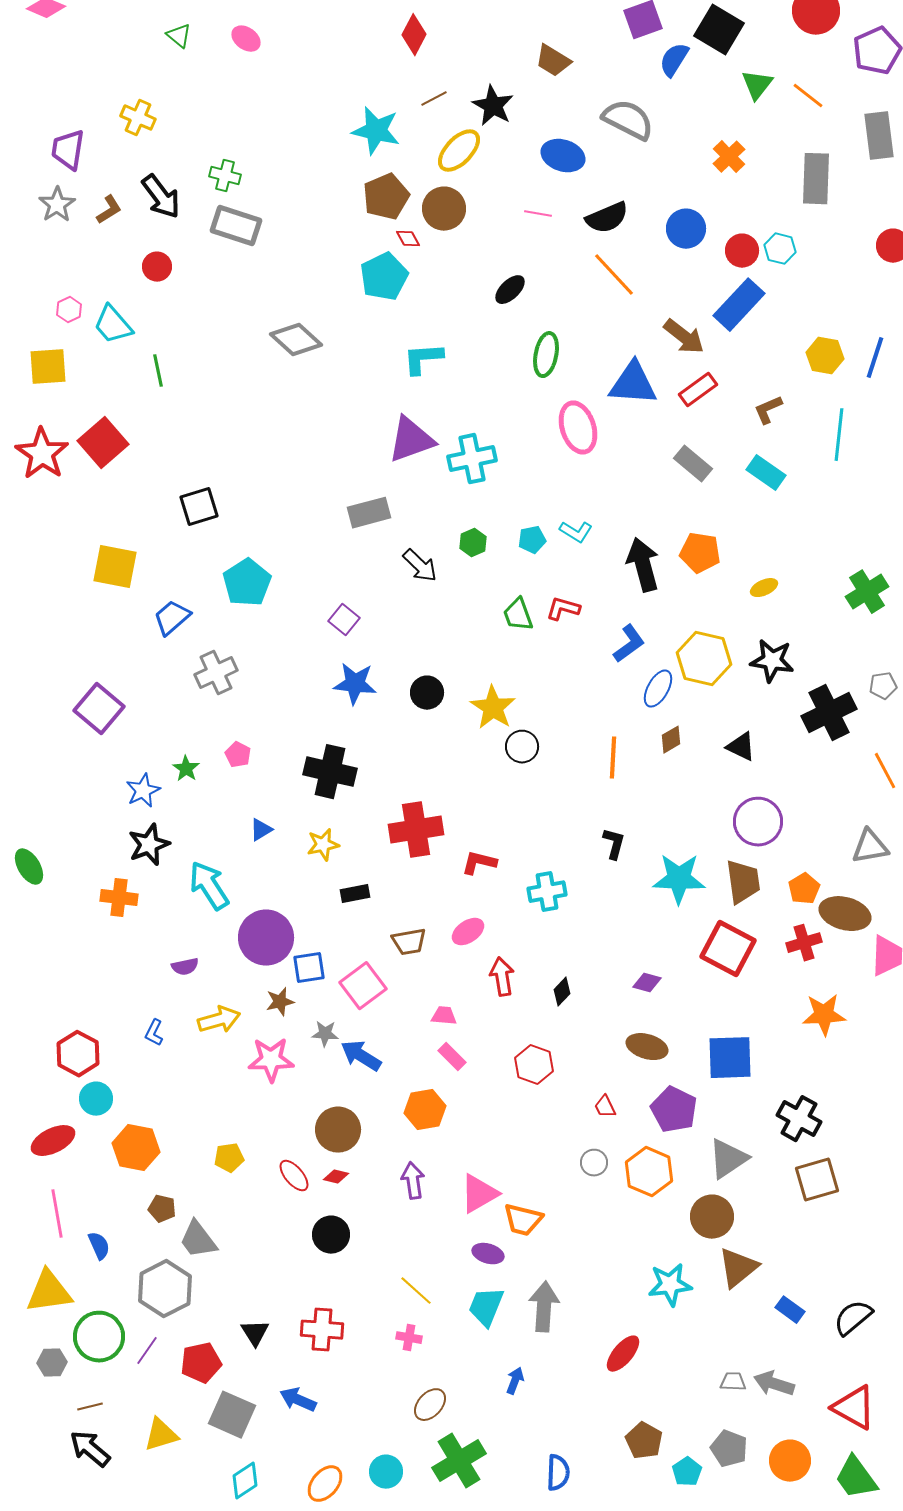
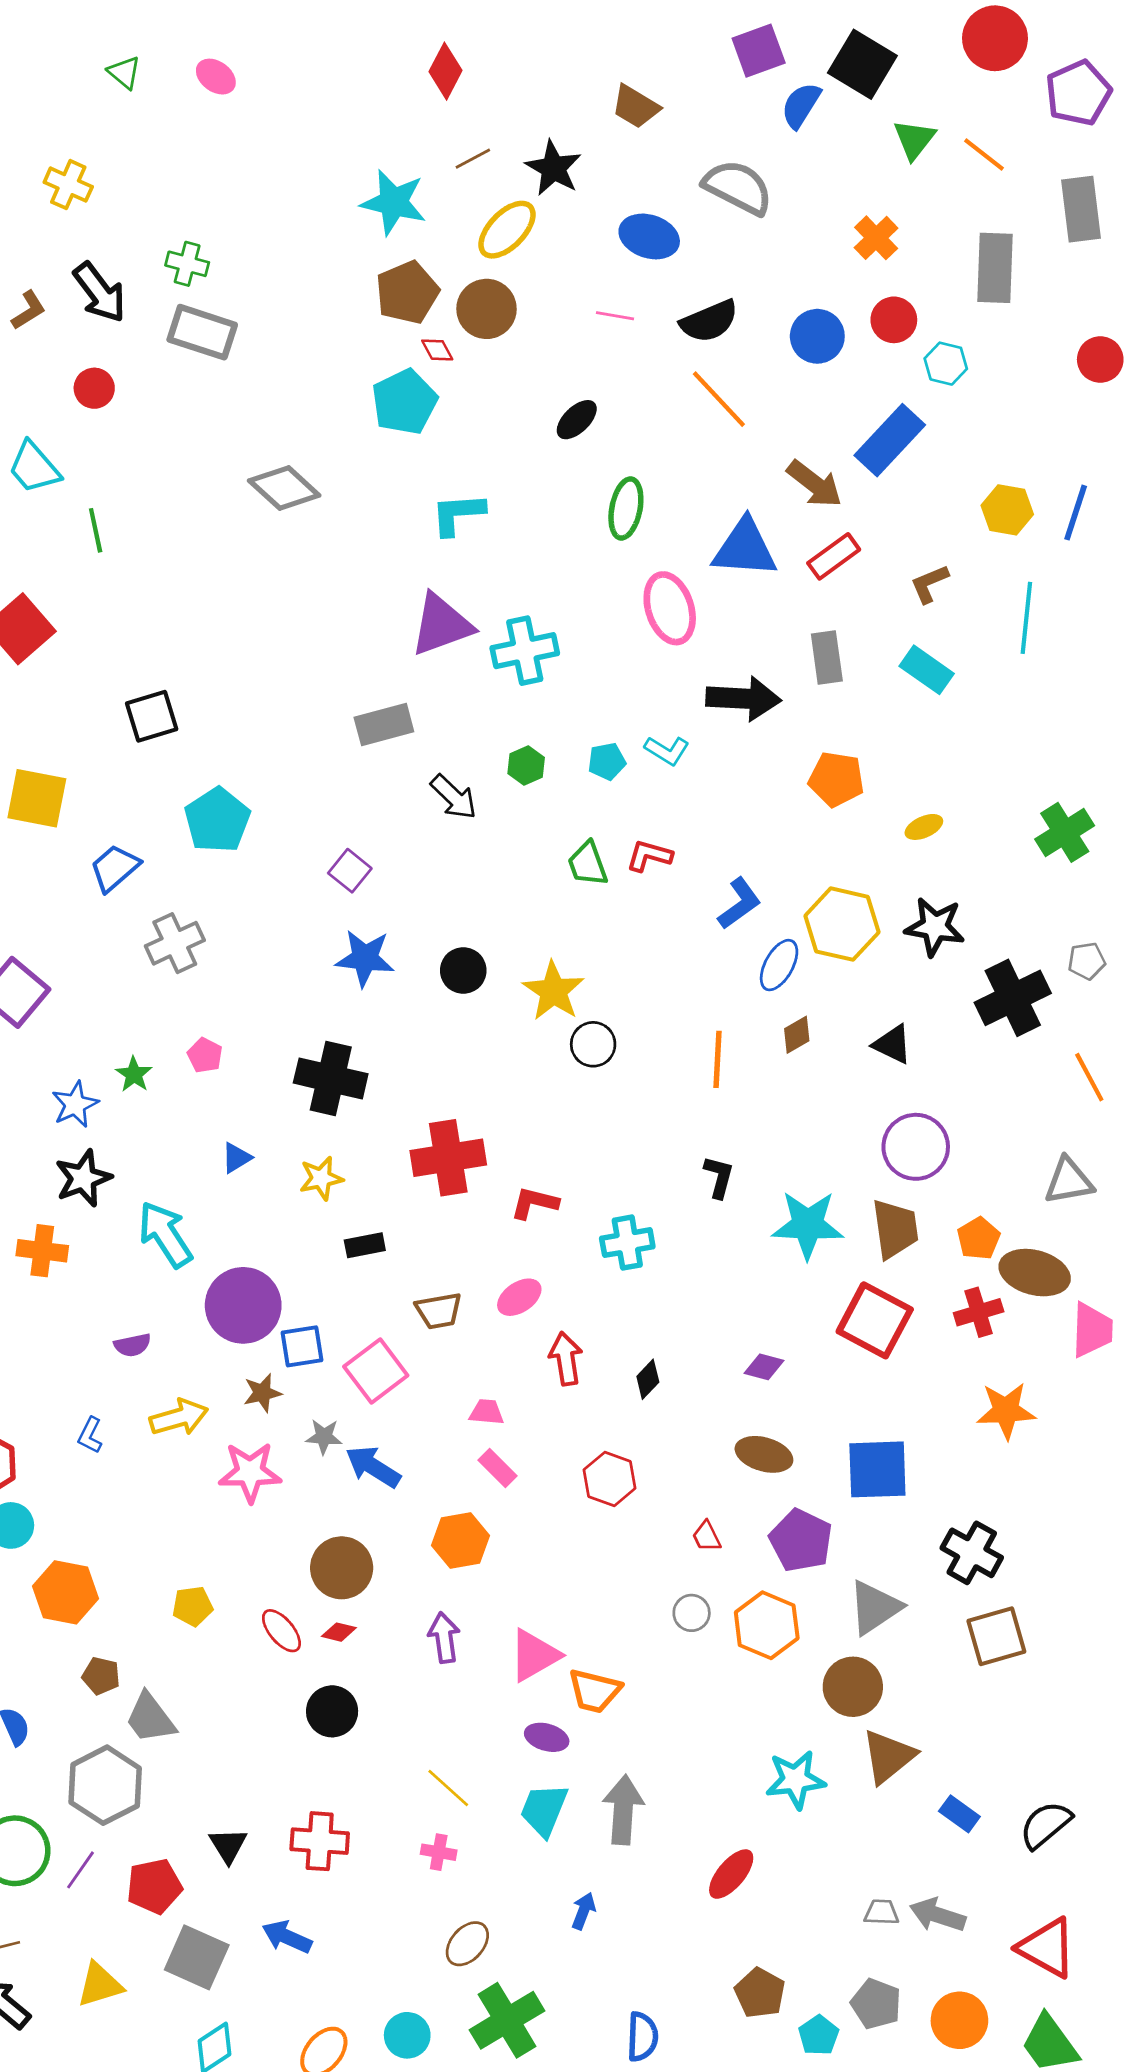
red circle: (742, 251) -> (894, 320), moved
gray rectangle: (693, 464) -> (827, 657), turned 42
black arrow: (643, 565) -> (743, 698), moved, turned 108

